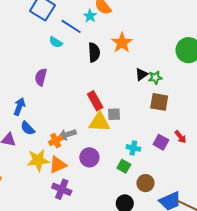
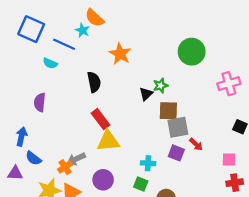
black semicircle: (94, 52) -> (94, 82), moved
black triangle: (141, 74) -> (146, 94), moved
gray square: (114, 114) -> (178, 127), moved, size x1.5

